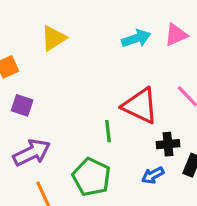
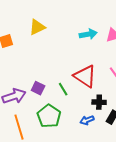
purple square: (22, 105) -> (38, 88), moved
green line: (108, 131) -> (63, 89), turned -32

